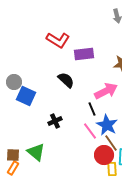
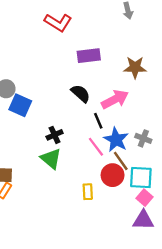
red L-shape: (58, 40) -> (58, 22), moved
black semicircle: (66, 80) -> (81, 93), moved
green triangle: (36, 152) -> (51, 159), moved
yellow rectangle: (112, 169) -> (88, 192), moved

